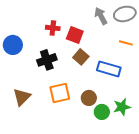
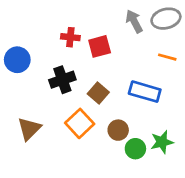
red square: (75, 35) -> (100, 46), turned -36
brown square: (81, 57) -> (98, 93), moved
orange square: (60, 93) -> (80, 123), turned -30

